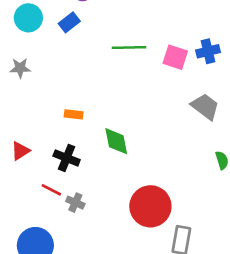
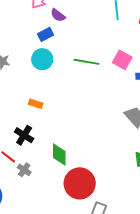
cyan circle: (28, 18) -> (42, 59), moved
pink square: (175, 57) -> (122, 60), moved
green diamond: (116, 141) -> (59, 155), moved

